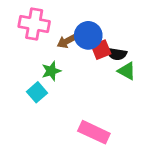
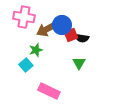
brown arrow: (67, 41) -> (47, 29), size x1.5
green triangle: (127, 71) -> (79, 63), moved, turned 32
pink rectangle: (94, 132) -> (49, 91), moved

